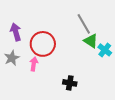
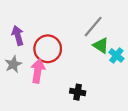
gray line: (84, 24) -> (93, 27), turned 70
pink arrow: (34, 64) -> (38, 71), size x1.5

